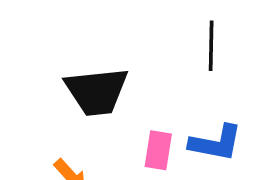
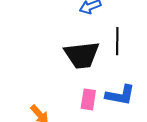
black trapezoid: (97, 91) -> (82, 55), moved

